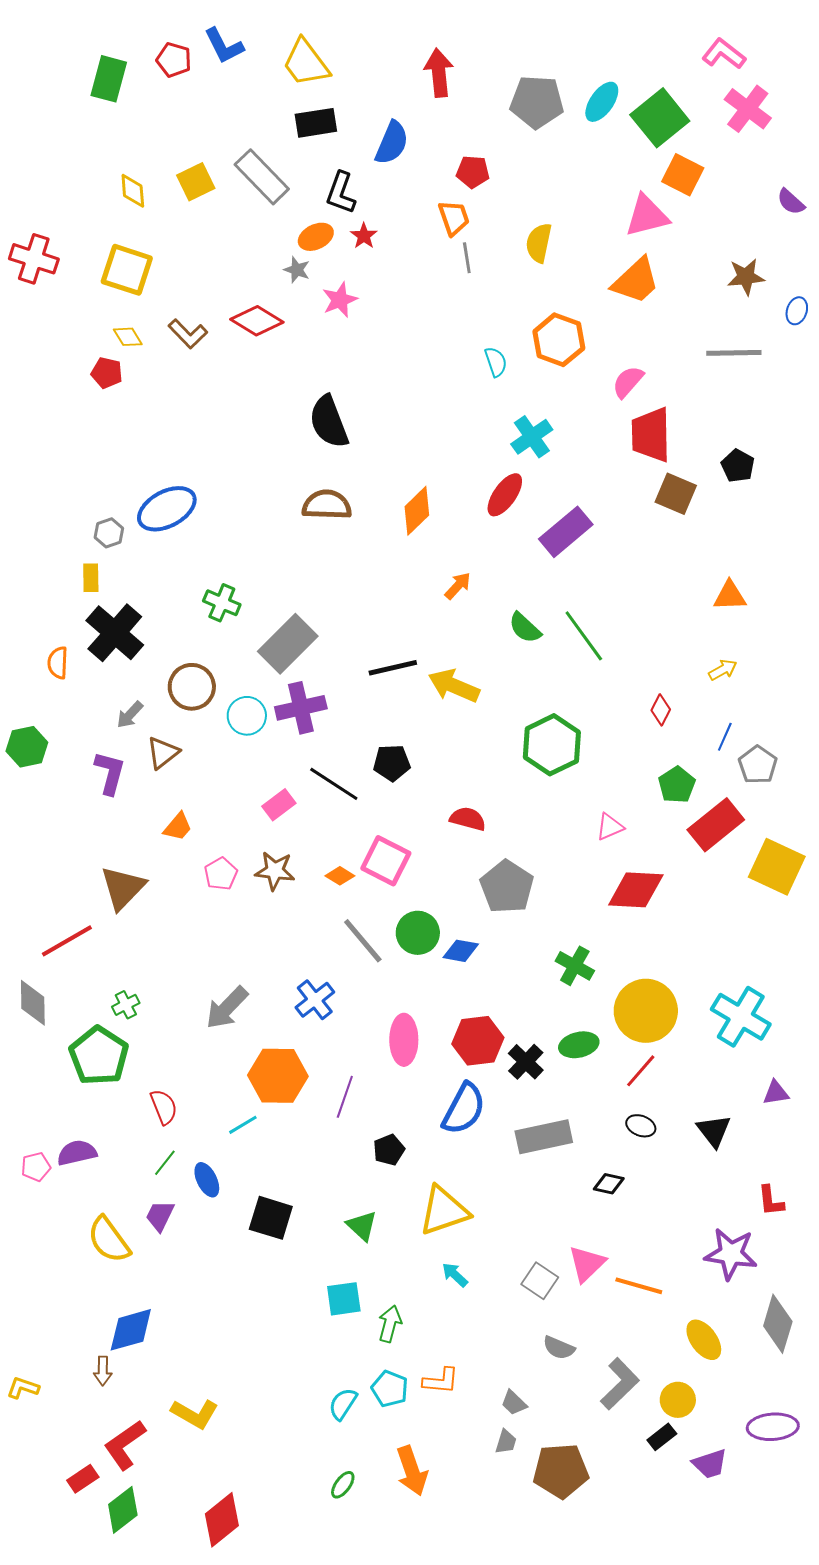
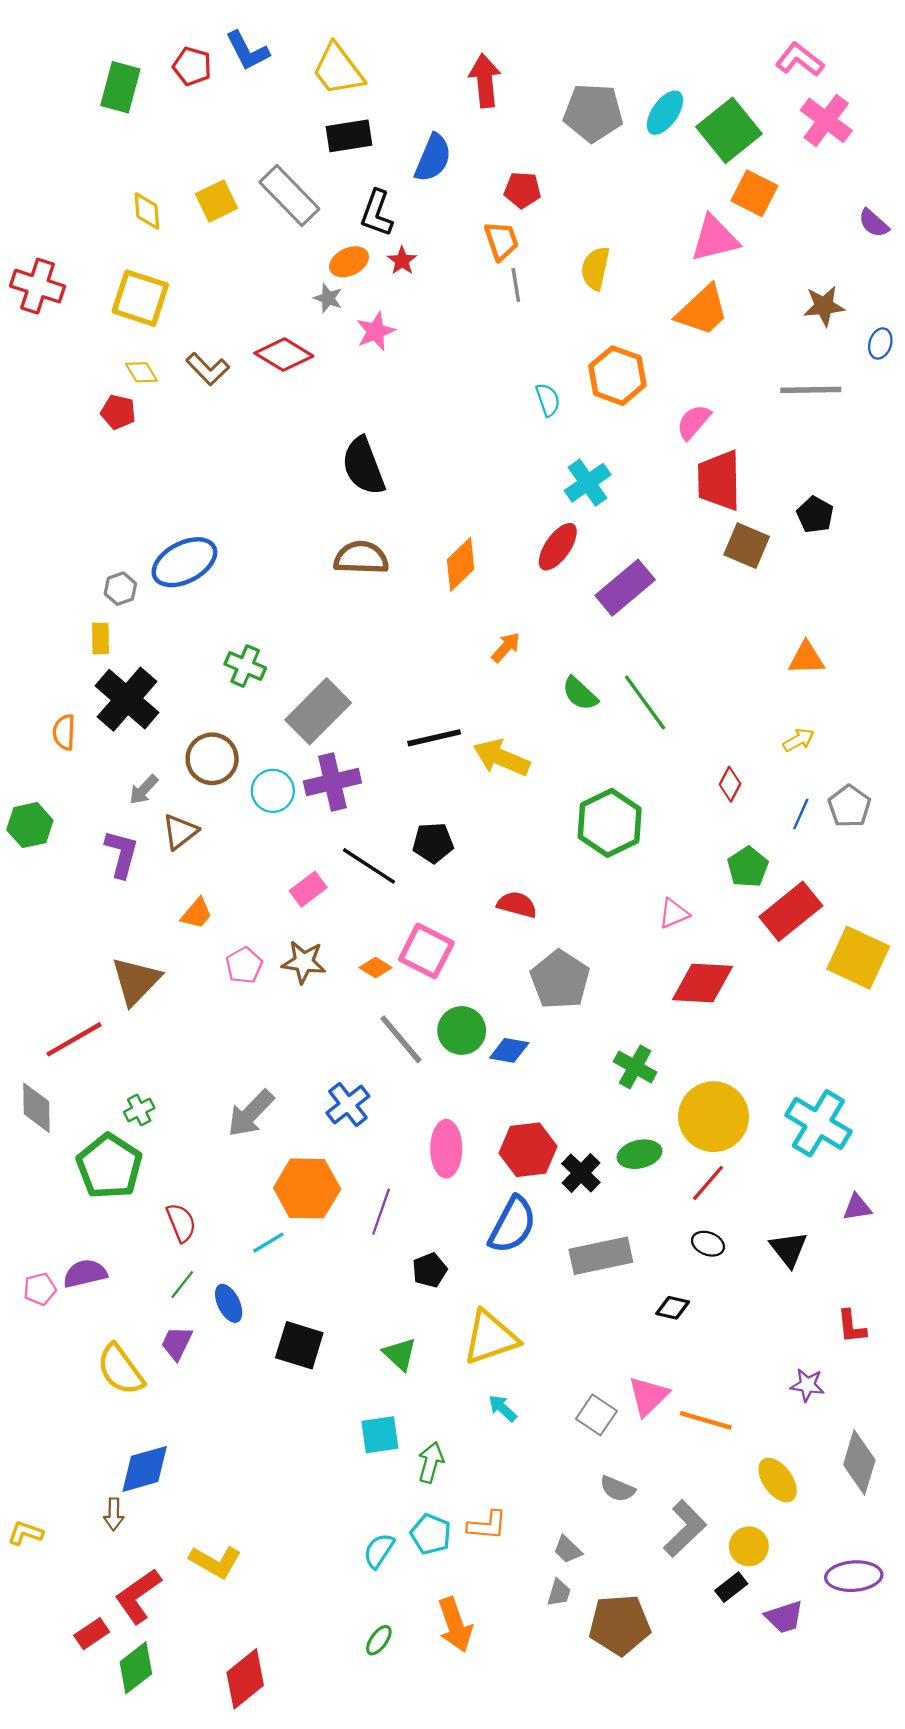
gray pentagon: (758, 765) -> (849, 806), moved
purple star: (731, 1254) -> (807, 1385), size x0.6

